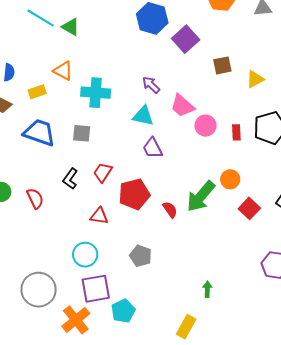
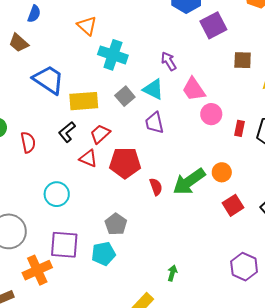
yellow rectangle: (37, 92) -> (84, 101), moved, size x1.6
gray square: (82, 133) -> (125, 96), moved, turned 30
red triangle: (99, 216) -> (88, 158), moved
cyan circle: (85, 255) -> (57, 194), moved
cyan pentagon: (123, 311) -> (103, 254), moved

